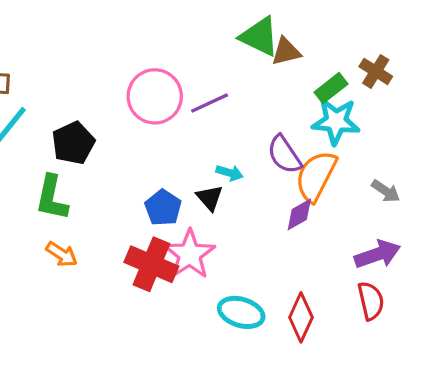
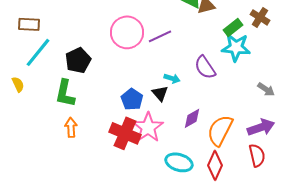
orange semicircle: (316, 176) -> (220, 130), moved
purple diamond: (299, 214) -> (192, 118), moved
orange arrow: (62, 254) -> (71, 127), turned -126

